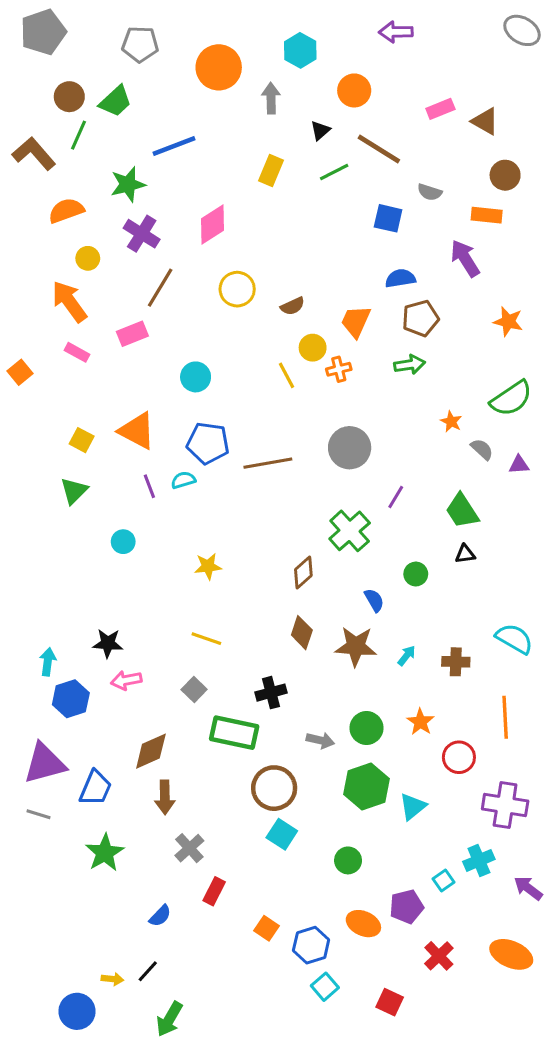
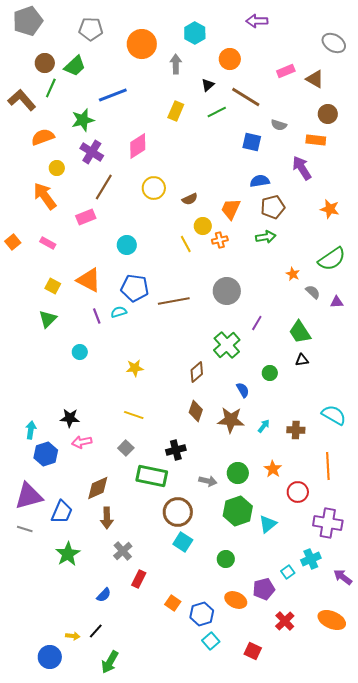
gray ellipse: (522, 30) -> (334, 43), moved
pink rectangle: (77, 352) -> (48, 243), moved

